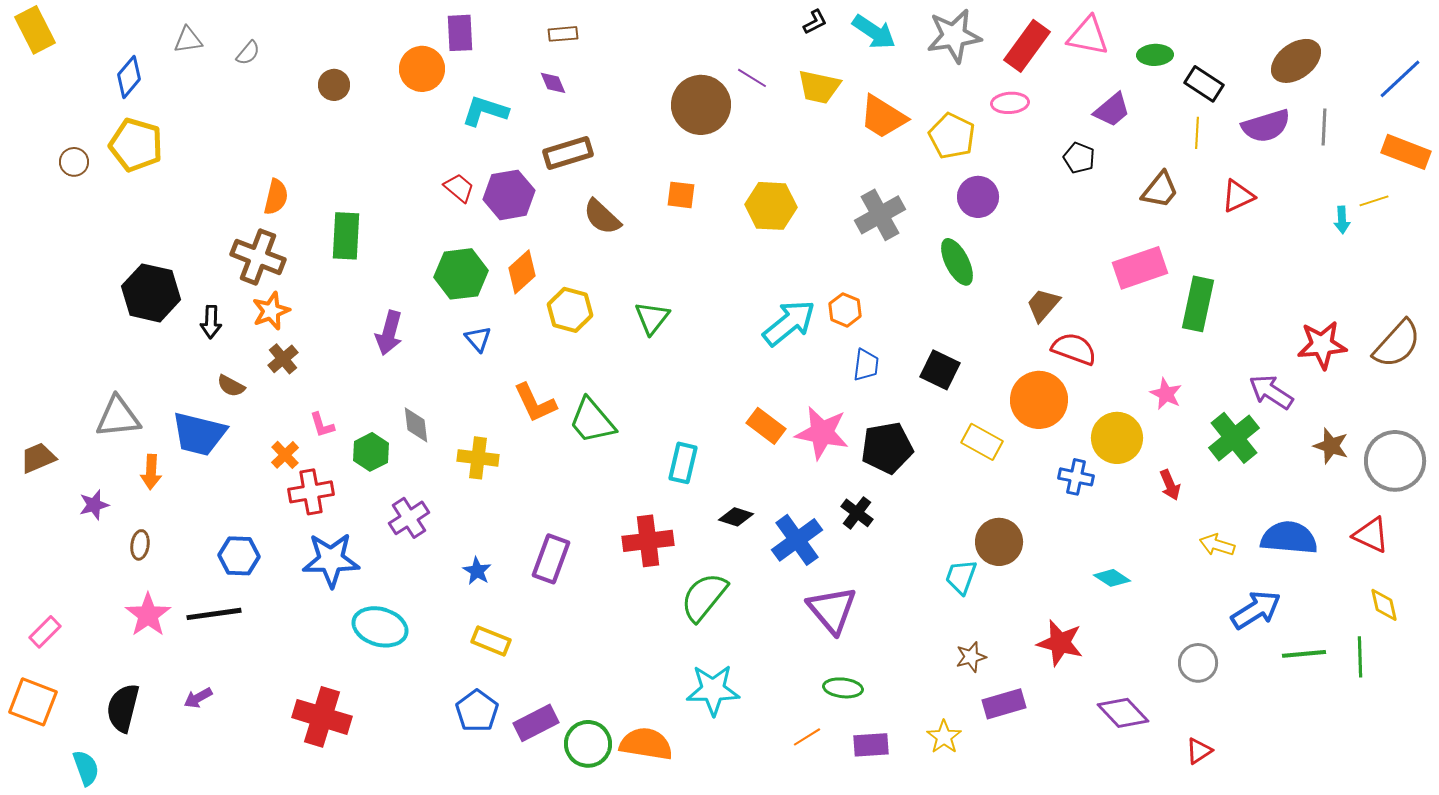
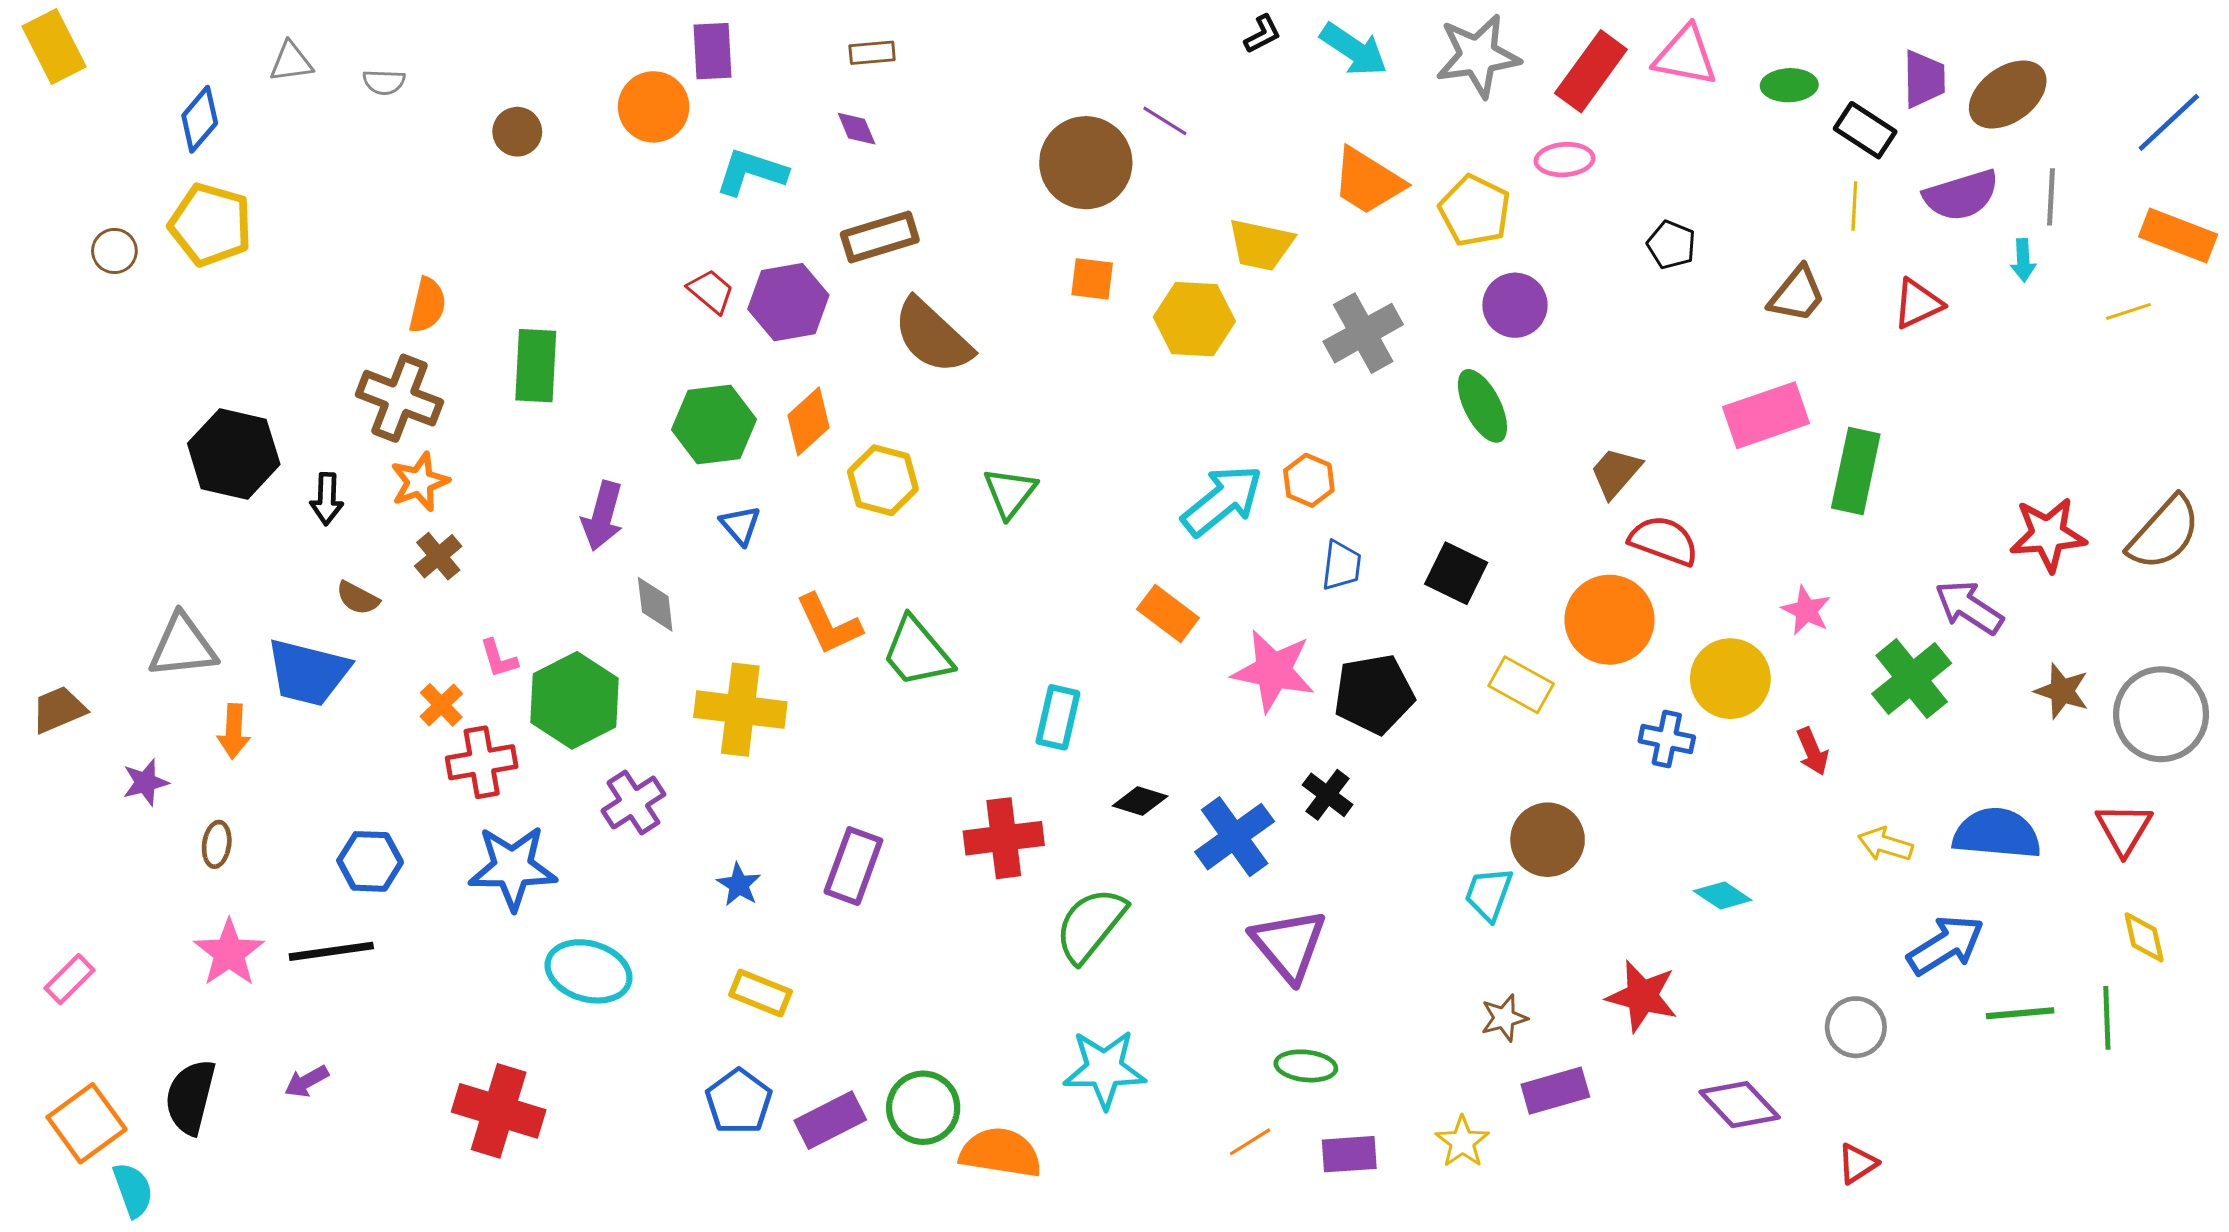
gray semicircle: (248, 53) -> (384, 82), turned 52
yellow trapezoid: (819, 87) -> (1261, 245), moved
purple trapezoid: (1112, 110) -> (1924, 79), moved, turned -51
orange square: (681, 195) -> (1092, 279), moved
brown semicircle: (602, 217) -> (932, 336), size x1.4
cyan arrow: (1342, 220) -> (2023, 260), moved
gray diamond: (416, 425) -> (655, 604), moved
orange rectangle: (766, 426) -> (1168, 614), moved
green hexagon: (371, 452) -> (575, 700), size x1.6
yellow cross: (478, 458) -> (740, 710), size x1.4
red triangle: (1371, 535) -> (2124, 829), turned 36
orange square: (33, 702) -> (87, 1123), moved, turned 33
green circle: (588, 744) -> (923, 1108), moved

